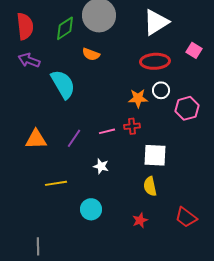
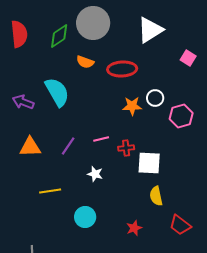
purple arrow: (29, 60) -> (23, 102), moved
red ellipse: (155, 61) -> (122, 69), moved
red cross: (132, 126) -> (126, 148), moved
yellow semicircle: (150, 186) -> (156, 196), moved

